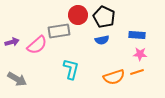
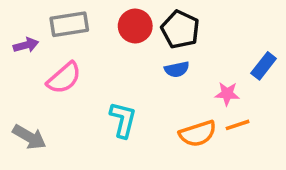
gray rectangle: (59, 31) -> (69, 24), moved
blue rectangle: (137, 35) -> (264, 66), moved, turned -56
purple arrow: (12, 42) -> (26, 45), moved
pink star: (140, 54) -> (227, 94), moved

